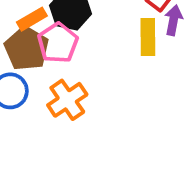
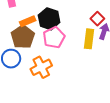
pink pentagon: (58, 43) -> (54, 38), moved

